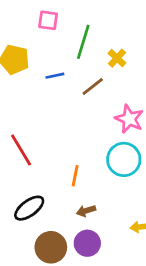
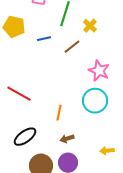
red line: (21, 150) -> (19, 94), turned -30

